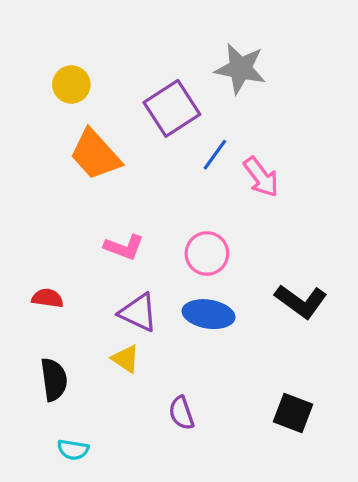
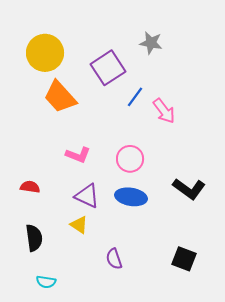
gray star: (240, 69) -> (151, 43), size x0.7
yellow circle: (71, 85) -> (45, 53), size x1.6

